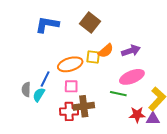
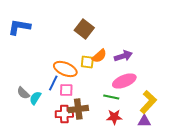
blue L-shape: (47, 25) -> (19, 27), moved
orange ellipse: (70, 64) -> (65, 69), turned 40
blue line: (45, 79) -> (53, 83), moved
gray semicircle: (26, 89) -> (23, 93), turned -48
red star: (137, 115) -> (114, 117), moved

